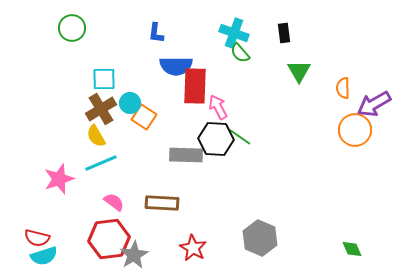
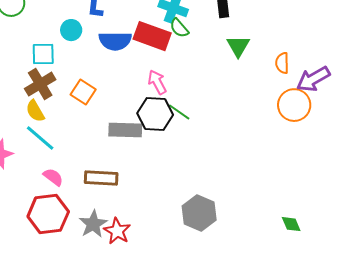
red rectangle: (195, 86) -> (152, 36), moved, turned -72
cyan circle: (130, 103) -> (71, 30), moved
cyan line: (101, 163) -> (40, 138), turned 64
red star: (193, 248) -> (117, 231), moved
gray star: (134, 255) -> (93, 224), moved

